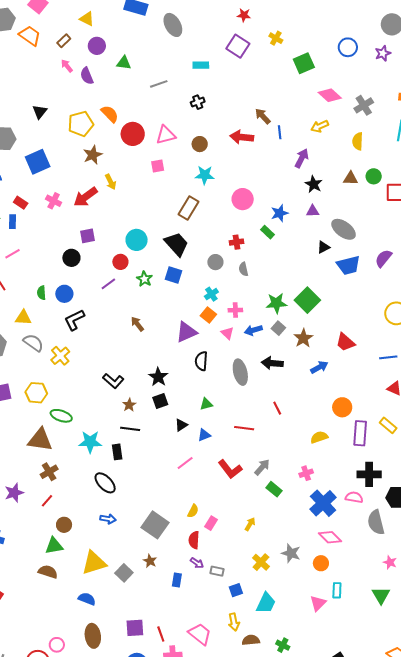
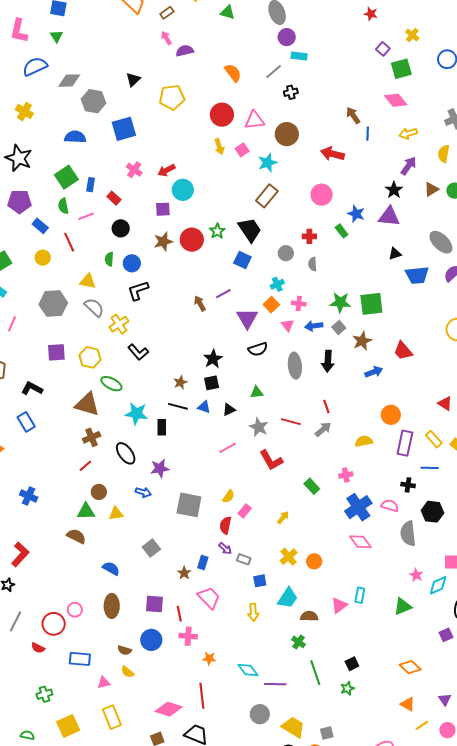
red star: (244, 15) -> (371, 14), moved
yellow cross: (276, 38) -> (412, 35), moved
purple circle: (97, 46) -> (287, 37), moved
purple square: (238, 46) -> (383, 49), moved, size x0.6
green triangle: (124, 63) -> (228, 12), moved
purple semicircle: (87, 76) -> (185, 51), turned 90
gray line: (159, 84) -> (274, 72), moved, turned -30
pink diamond: (330, 95) -> (396, 100), moved
orange semicircle: (110, 114) -> (233, 73), moved
red arrow: (242, 137) -> (332, 154), moved
brown circle: (200, 144) -> (287, 134), size x1.5
brown star: (93, 155) -> (163, 242), moved
purple arrow: (302, 158) -> (409, 166), moved
pink square: (158, 166) -> (242, 150), turned -32
cyan star: (205, 175) -> (268, 163), moved, turned -30
brown triangle: (351, 178) -> (431, 189), turned -42
yellow arrow: (111, 182) -> (219, 147), moved
red arrow: (86, 197) -> (166, 170), size x0.7
red rectangle: (21, 203) -> (114, 198), moved
purple triangle: (313, 211) -> (389, 217), size x1.6
blue star: (280, 213) -> (356, 214), turned 30
gray ellipse: (344, 229) -> (441, 242), moved
cyan circle: (137, 240) -> (183, 190), moved
black circle: (71, 258) -> (121, 228), moved
red circle: (120, 262) -> (192, 240), size x1.5
green star: (144, 279) -> (217, 231), moved
purple line: (108, 284) -> (223, 294), moved
green square: (307, 300) -> (371, 304), turned 30
purple triangle: (186, 332) -> (247, 318), turned -45
blue line: (388, 357) -> (430, 468), moved
black semicircle: (201, 361) -> (258, 349), turned -120
black arrow: (272, 363) -> (328, 361), turned -100
black L-shape: (113, 381) -> (138, 352), moved
blue triangle: (204, 435) -> (204, 407), moved, turned 32
gray arrow: (262, 467) -> (323, 429), moved
black cross: (369, 474) -> (408, 485), size x0.6
black ellipse: (105, 483) -> (126, 453), moved
purple star: (14, 493) -> (160, 468), moved
gray square: (155, 525) -> (189, 505), turned -32
gray star: (291, 553) -> (259, 427), moved
brown star: (150, 561) -> (184, 573), moved
yellow triangle: (94, 563) -> (116, 514), moved, size x0.6
orange circle: (321, 563) -> (314, 561), moved
green triangle: (381, 595) -> (403, 606), turned 30
pink trapezoid: (200, 634) -> (209, 598), moved
brown semicircle: (251, 640) -> (309, 616), moved

